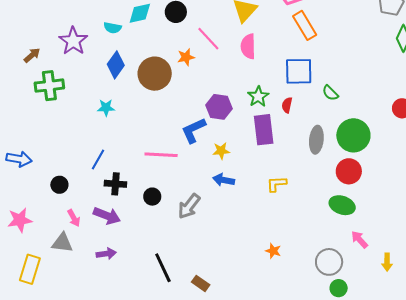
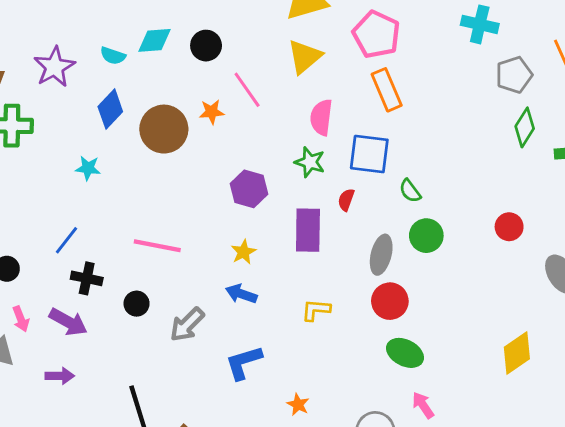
pink semicircle: (248, 46) -> (321, 117), moved
green star: (258, 97) -> (310, 162), moved, turned -30
blue L-shape: (194, 130) -> (244, 363), moved
green circle: (353, 135) -> (426, 236), moved, size x0.7
yellow star: (221, 151) -> (243, 252), turned -30
red circle: (349, 171) -> (390, 301), moved

